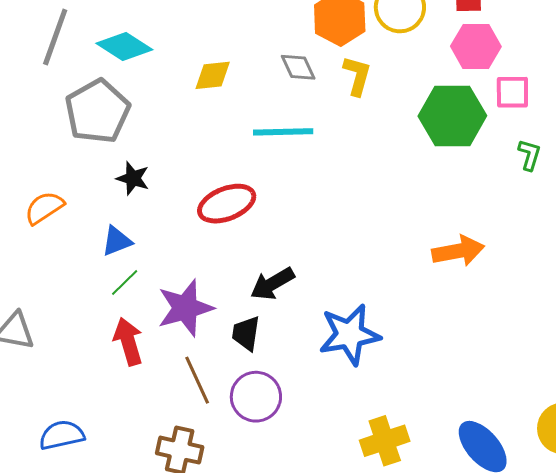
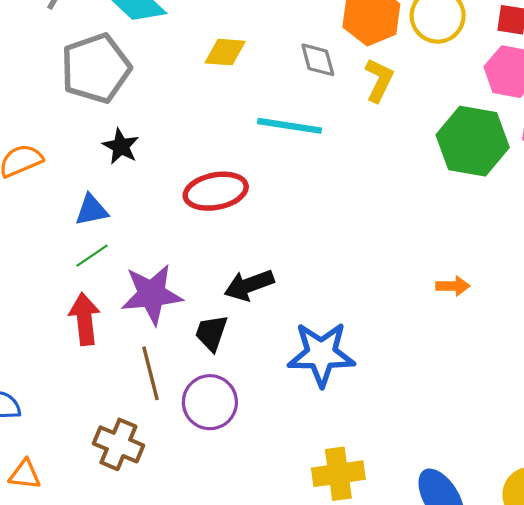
orange arrow: (458, 251) -> (453, 286), size x0.6

